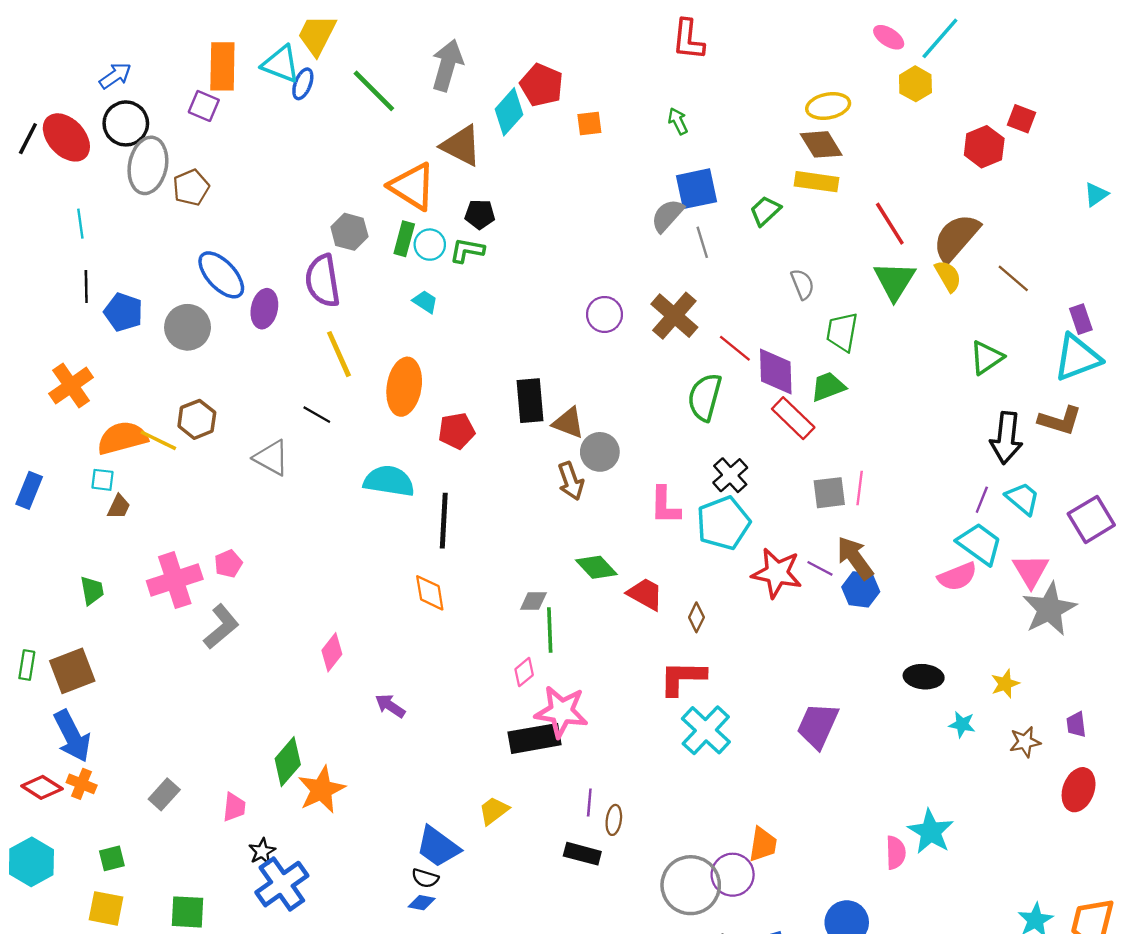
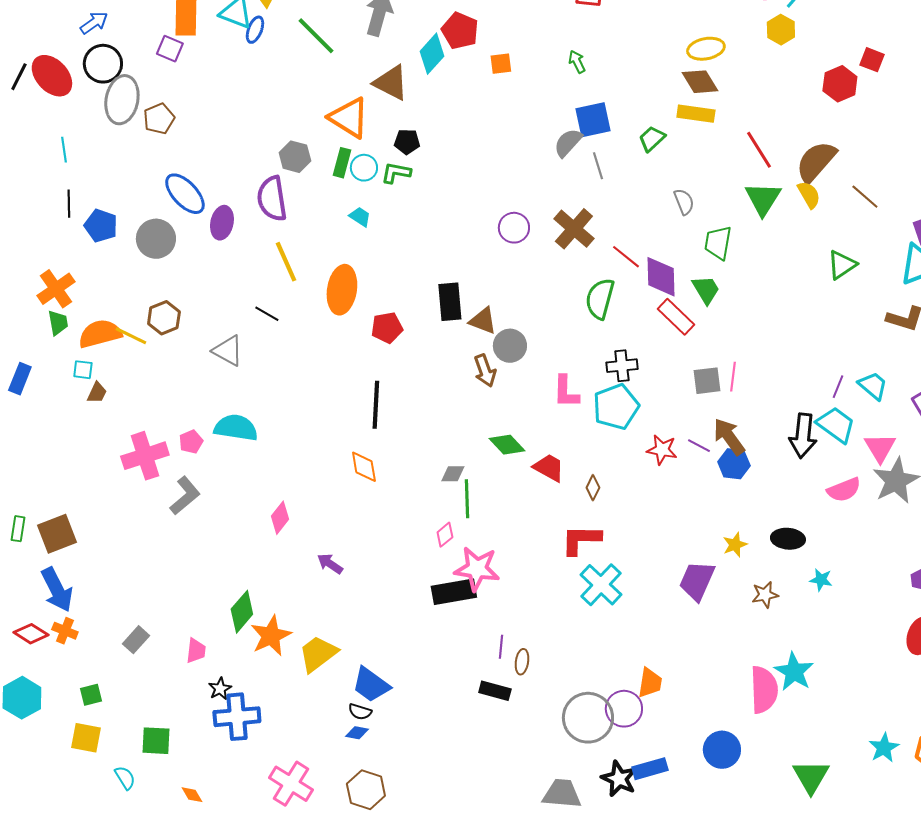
green trapezoid: (828, 387) -> (706, 290), turned 80
black arrow: (1006, 438) -> (803, 436), moved
black cross: (730, 475) -> (622, 366), turned 36
cyan semicircle: (389, 481) -> (236, 428), moved
red star: (777, 573) -> (662, 450), size x0.7
pink semicircle: (957, 577) -> (844, 490), moved
green trapezoid: (92, 591) -> (58, 323), moved
yellow star: (1005, 684) -> (735, 545), moved
brown star: (1025, 742) -> (765, 595), moved
yellow trapezoid: (494, 811) -> (318, 654), moved, size x1.5
pink semicircle: (896, 853) -> (764, 690), size x1.6
blue cross: (282, 884) -> (237, 717), turned 30

